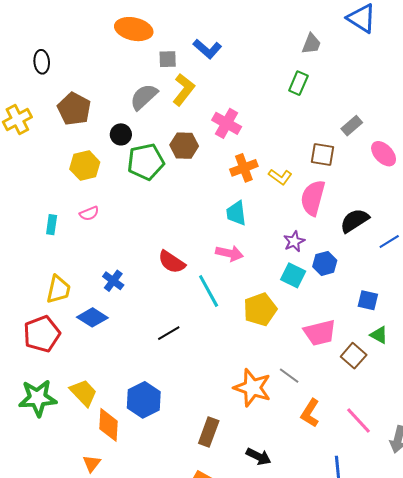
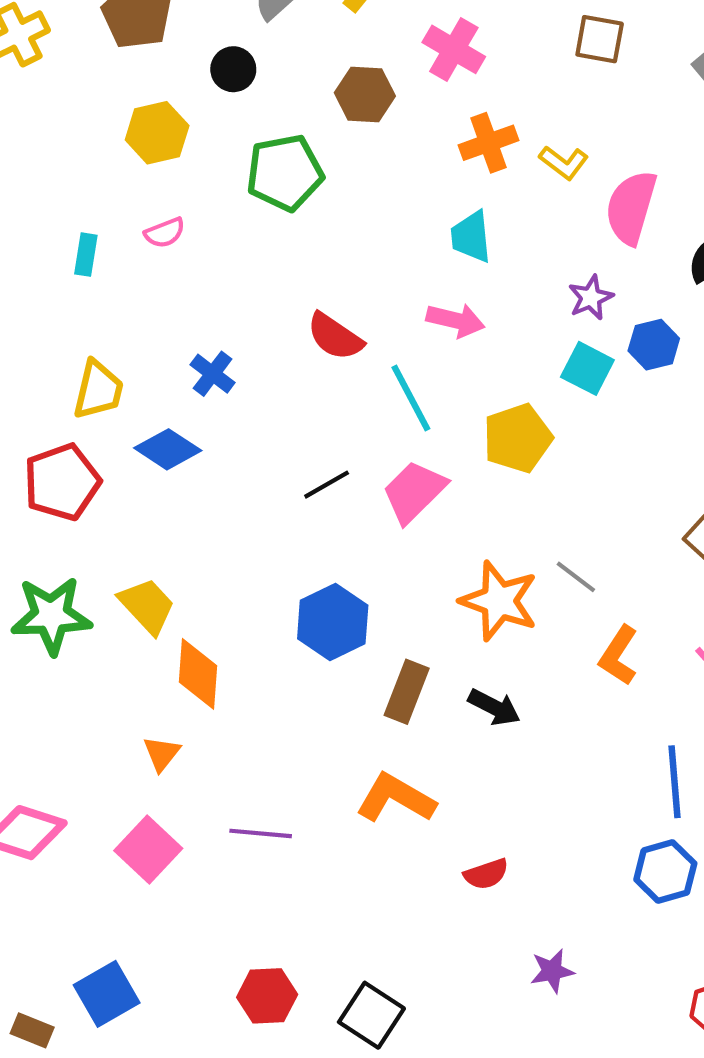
brown square: (323, 155) -> (600, 39), moved
green pentagon: (146, 162) -> (285, 173), moved
pink trapezoid: (320, 333) -> (414, 492), moved, turned 148
blue hexagon: (144, 400) -> (333, 622), moved
black arrow: (258, 457) -> (494, 707), moved

